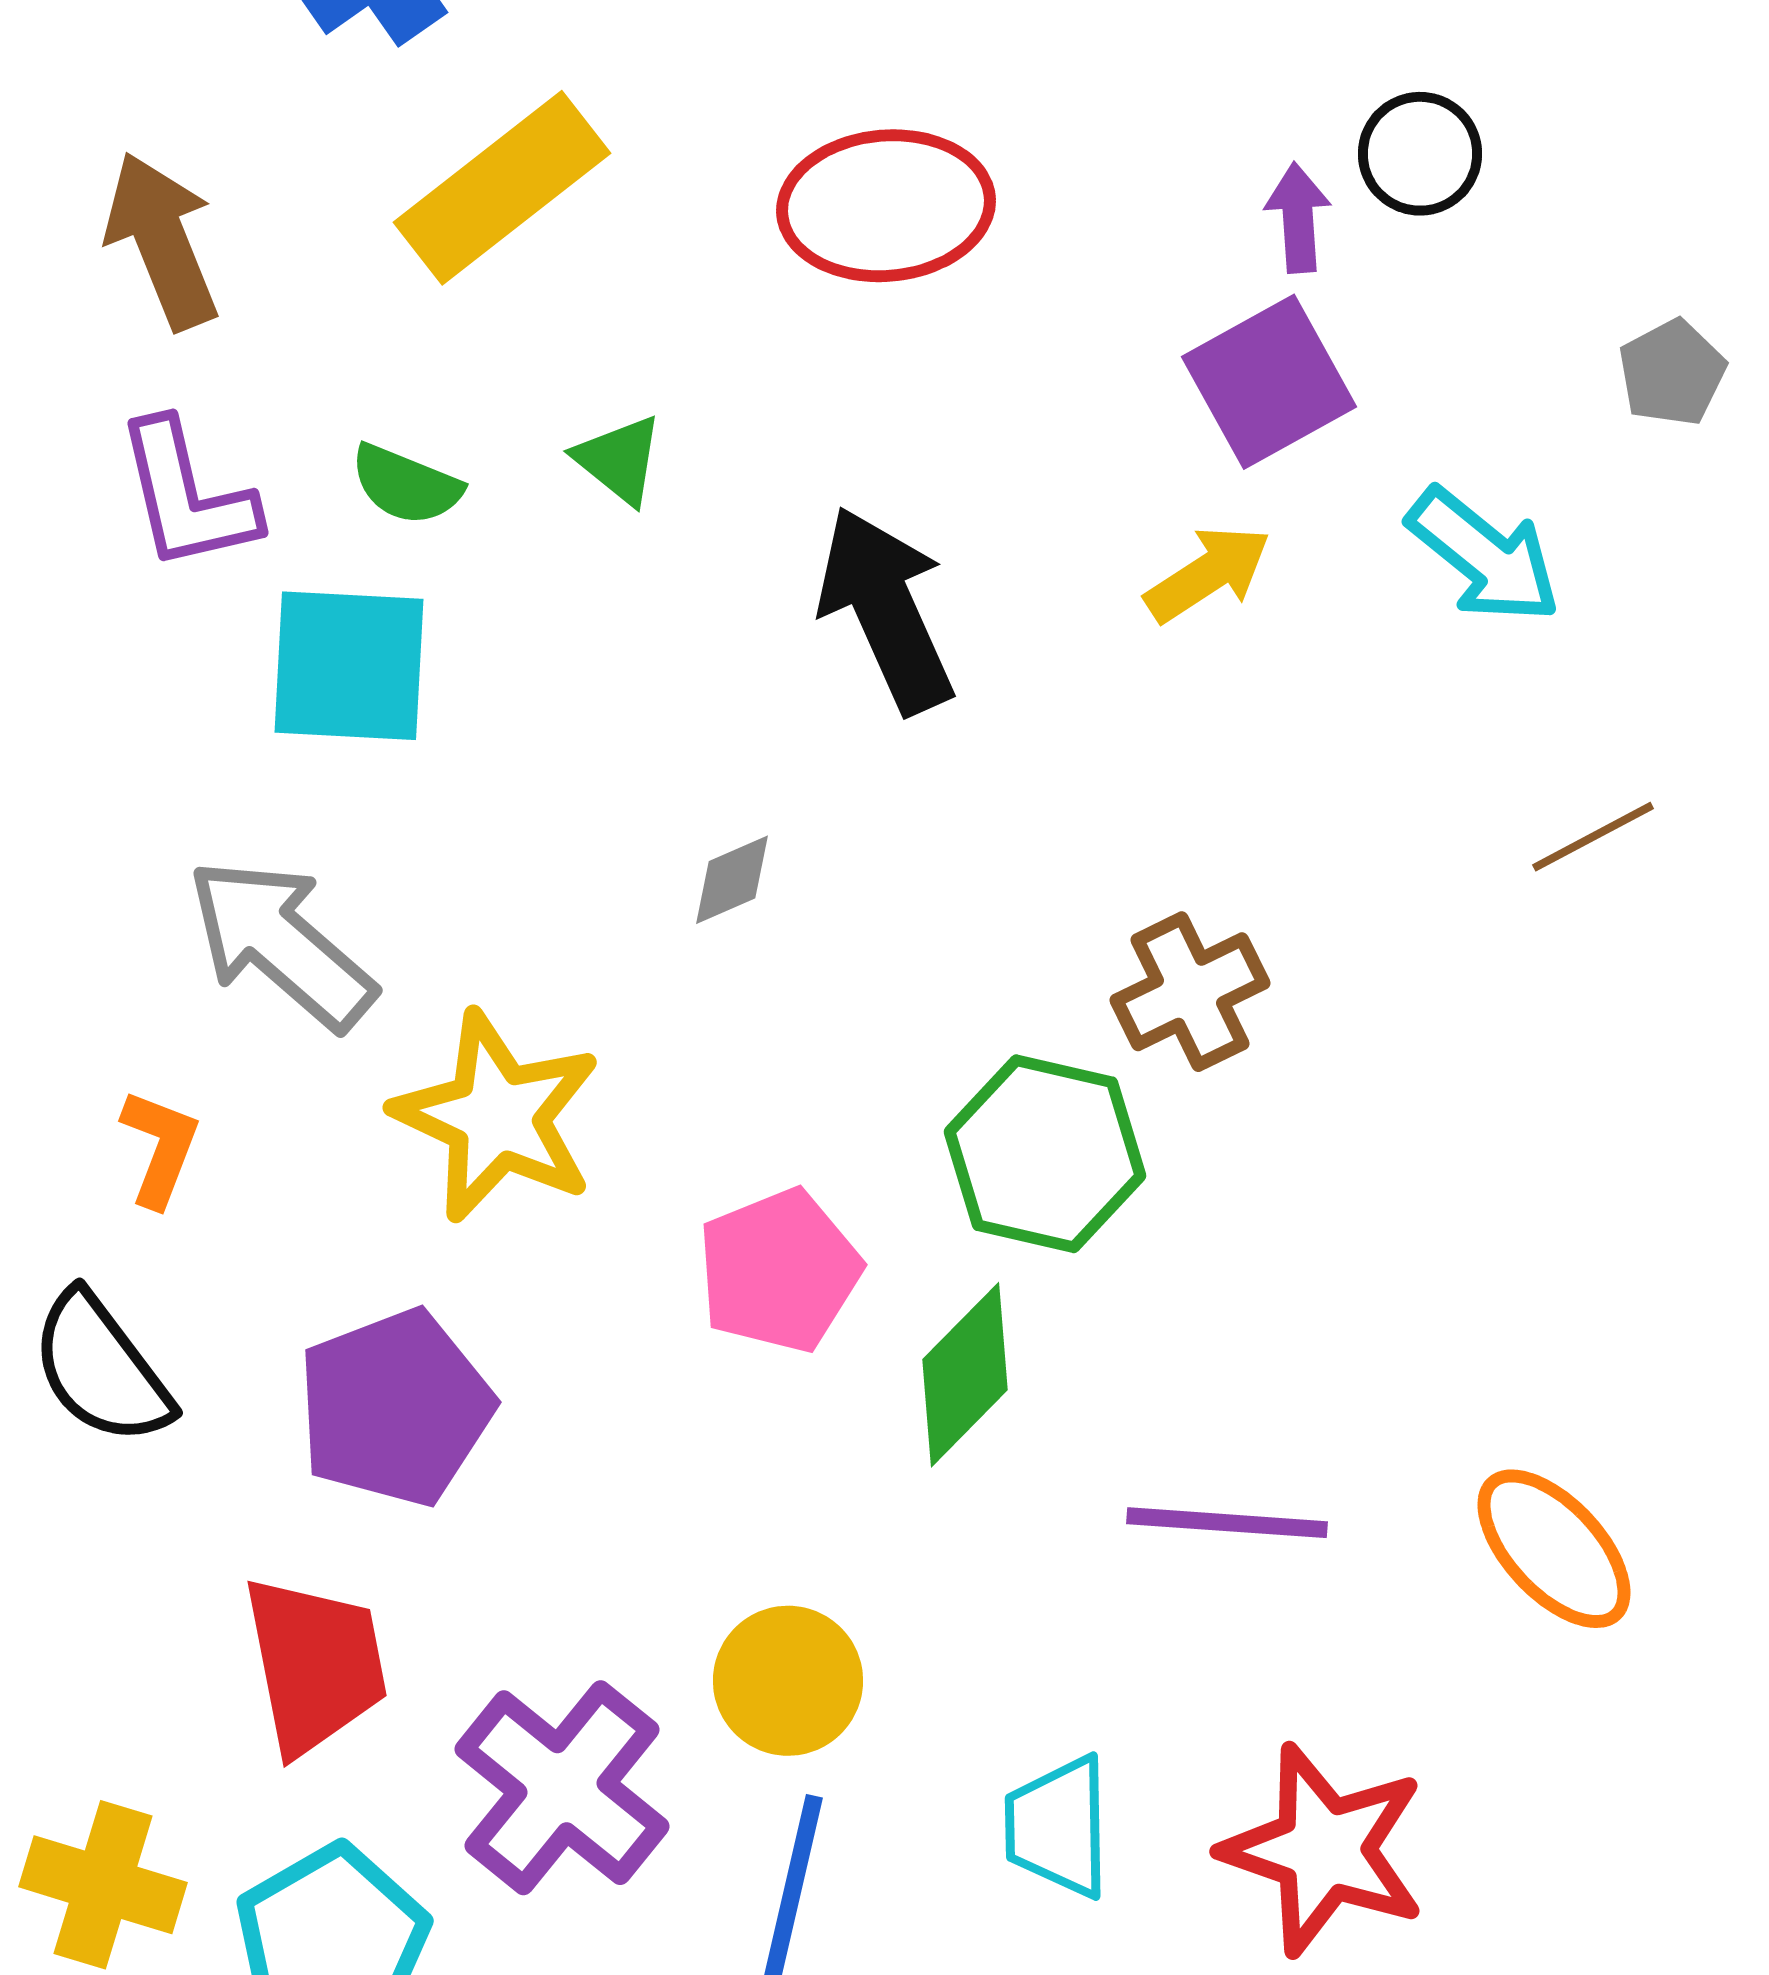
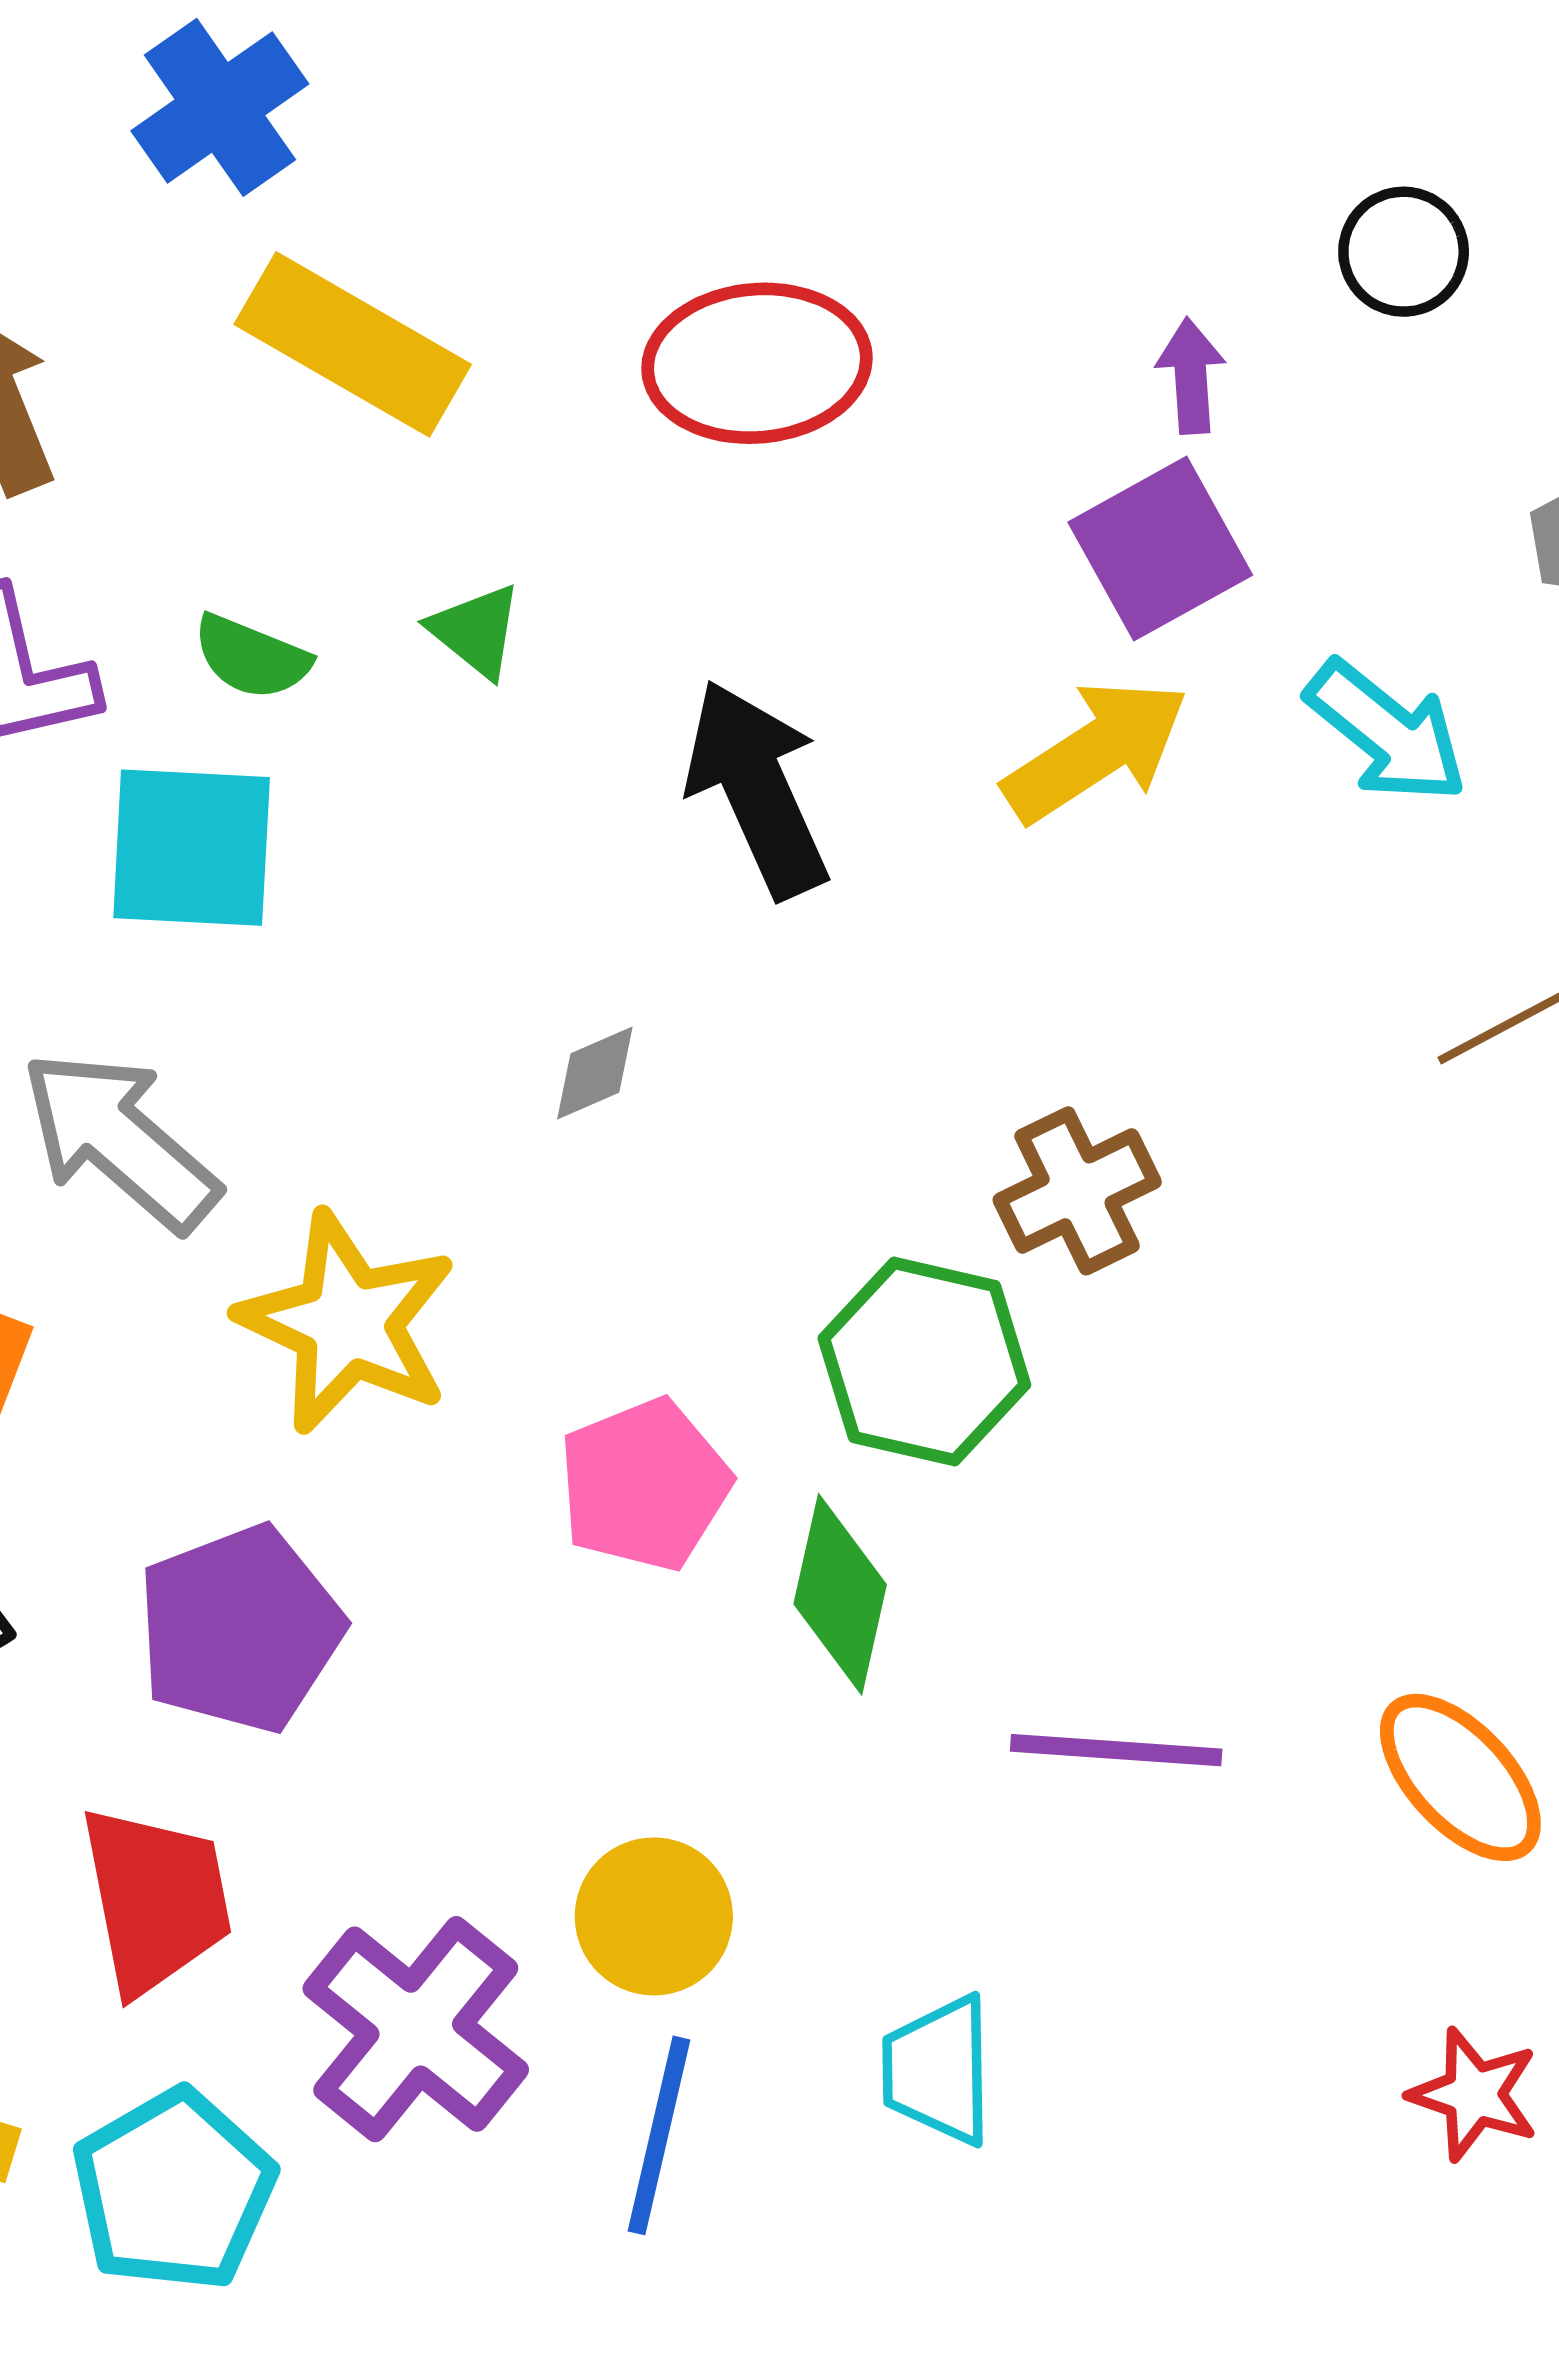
black circle: (1420, 154) -> (1404, 252), moved
yellow rectangle: (502, 188) -> (353, 344), turned 68
yellow arrow: (1208, 574) -> (1096, 751), size x1.4
green diamond: (965, 1375) -> (840, 1594), turned -32
red star: (1324, 1850) -> (1474, 2094), moved, size x0.6

